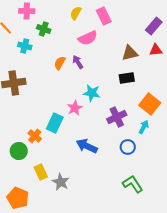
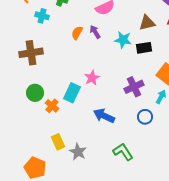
cyan star: (92, 93) -> (123, 40), moved
green circle: (19, 151) -> (35, 93), moved
green L-shape: (133, 184) -> (123, 152), moved

